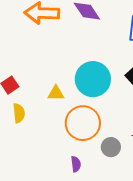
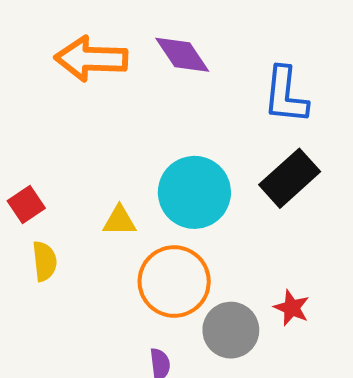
gray circle: (111, 147) -> (231, 330), size x1.4

